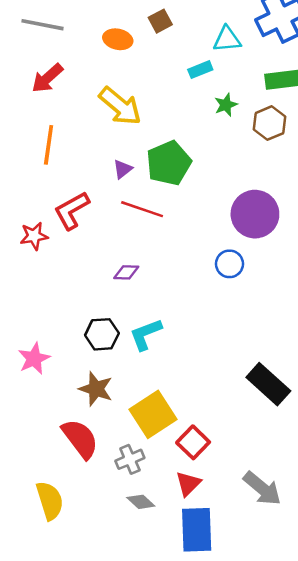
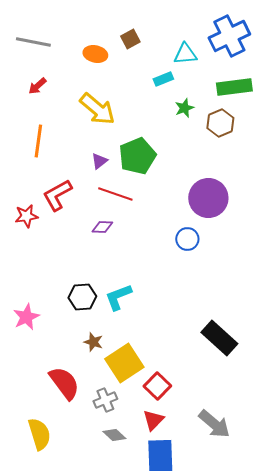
red arrow: (47, 78) -> (37, 86), size x0.7
purple diamond: (126, 272) -> (102, 227), moved
brown star: (96, 389) -> (93, 342), moved, size x0.7

